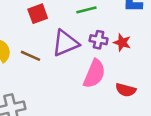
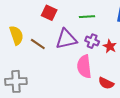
red square: (38, 14) -> (49, 13), turned 35
pink semicircle: (94, 74) -> (84, 67), turned 140

